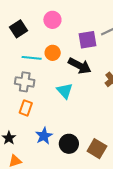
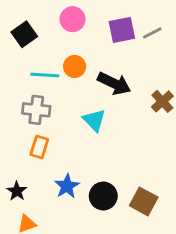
purple square: (88, 40) -> (122, 30), moved

